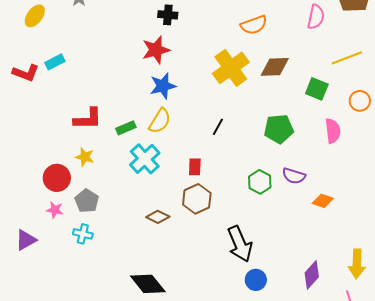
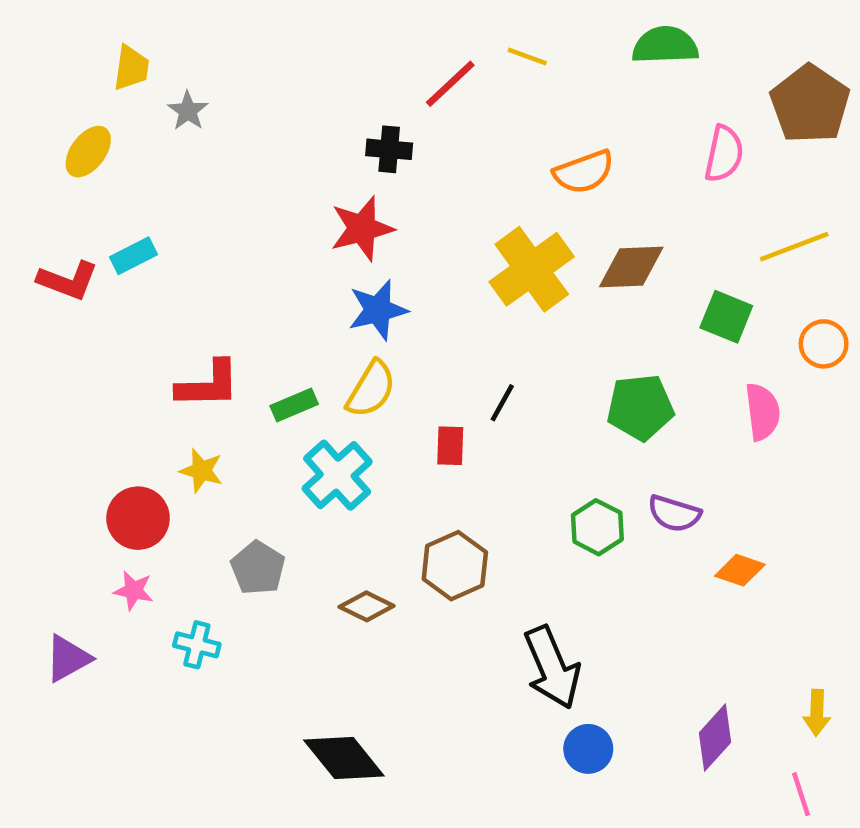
red rectangle: (195, 167) -> (450, 446), moved
gray pentagon: (87, 201) -> (258, 568), moved
yellow arrow: (357, 264) -> (817, 713), size x0.7

